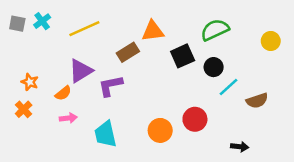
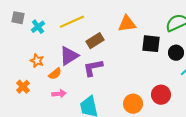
cyan cross: (42, 21) -> (38, 27), moved
brown rectangle: (128, 52) -> (95, 41), moved
black square: (183, 56) -> (151, 44), turned 30
orange star: (30, 82) -> (37, 61), moved

